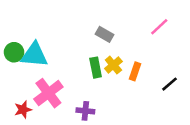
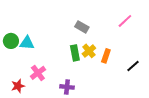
cyan triangle: (34, 55) -> (27, 43), size x0.7
pink cross: (48, 93) -> (38, 73), size x0.7

